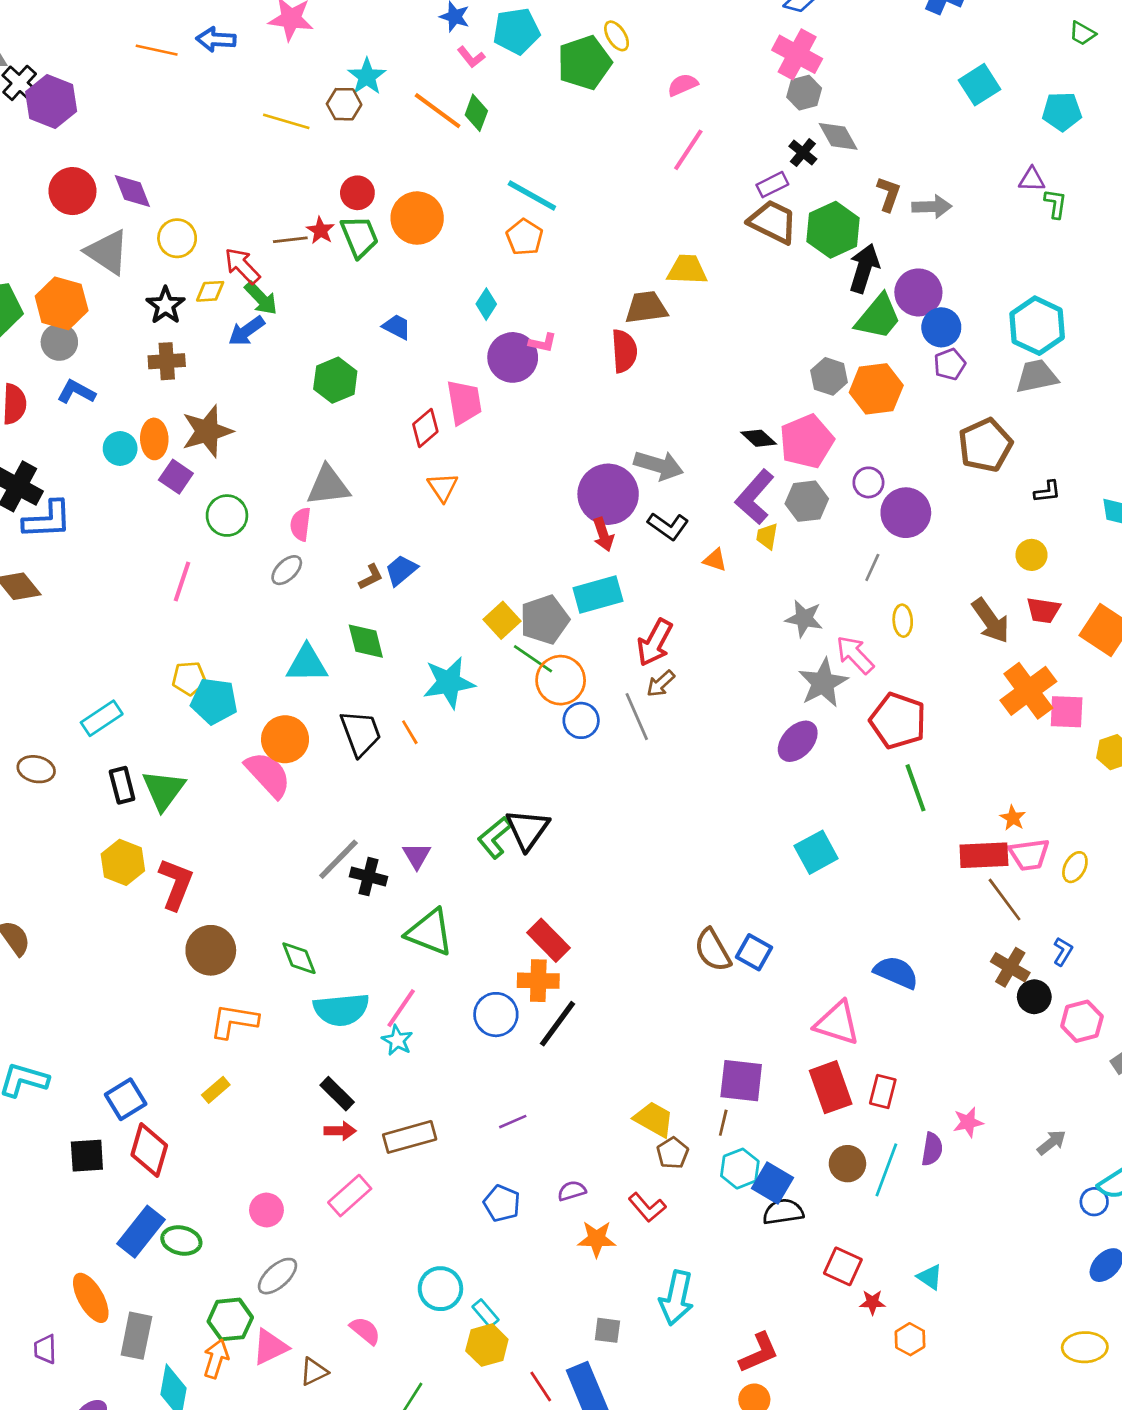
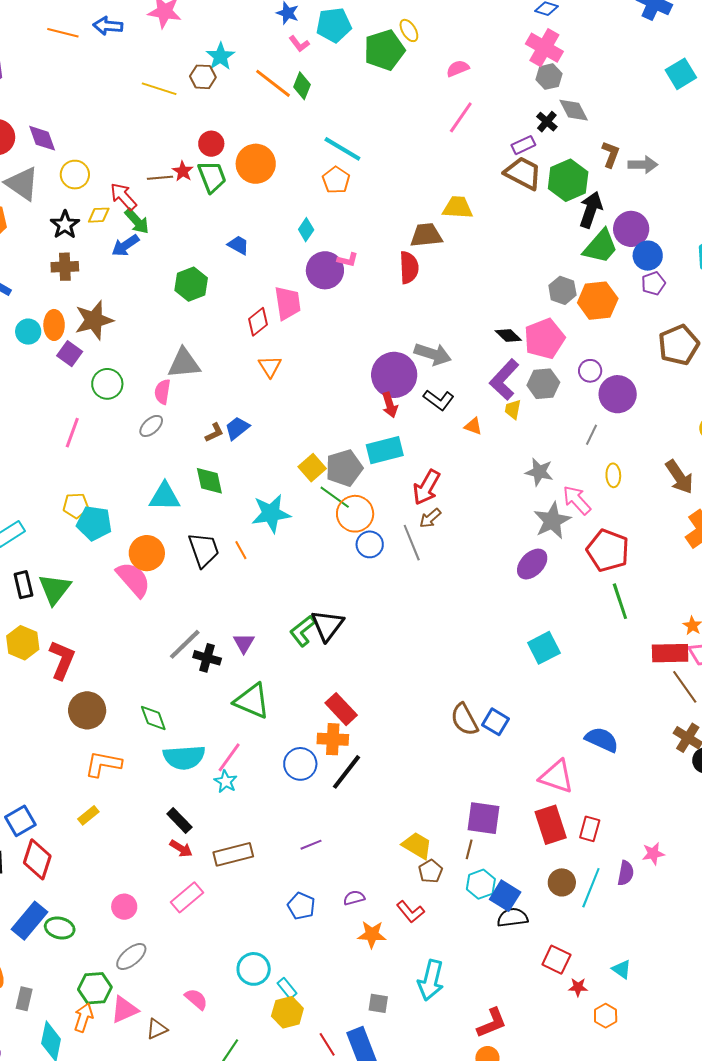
red arrow: (340, 1131) -> (181, 848), turned 30
gray rectangle: (136, 1336) -> (24, 999), size x0.7

